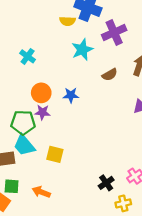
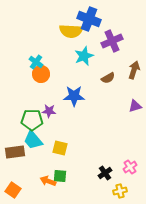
yellow semicircle: (67, 21) -> (71, 31), size x1.6
orange circle: (41, 93) -> (41, 74), moved
blue star: (71, 95) -> (74, 96), size x1.5
green square: (12, 186) -> (60, 176), moved

